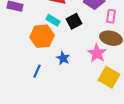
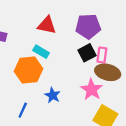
pink rectangle: (111, 16) -> (102, 55), moved
black square: (74, 21) -> (87, 53), moved

